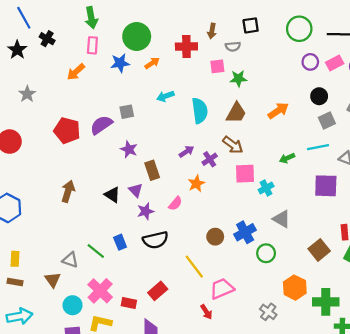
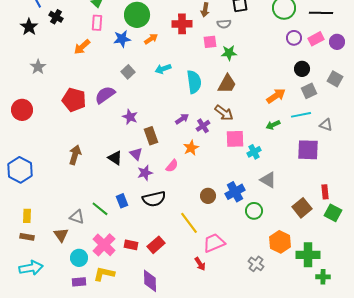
orange arrow: (278, 111) -> (276, 96), moved
gray square: (127, 112) -> (128, 72), moved, turned -32
red rectangle: (129, 303) -> (131, 245), moved

